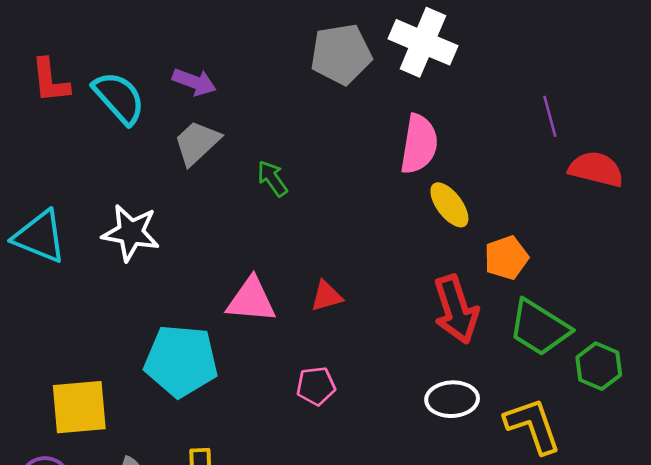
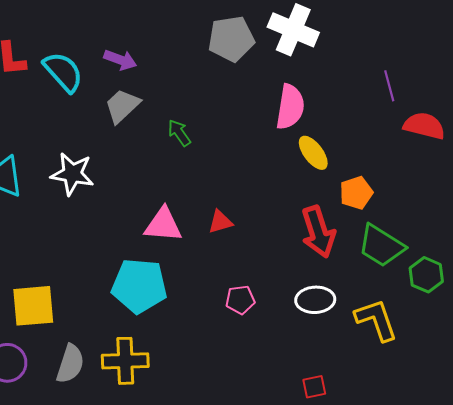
cyan pentagon: (181, 361) -> (139, 286), moved
pink pentagon: (316, 386) -> (240, 300), moved

